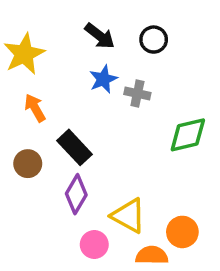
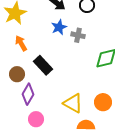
purple diamond: (76, 194) -> (28, 94), moved
orange circle: (182, 232) -> (103, 102), moved
pink circle: (94, 245) -> (36, 119), moved

